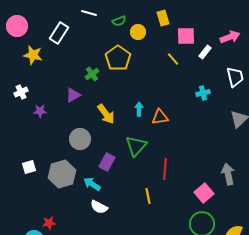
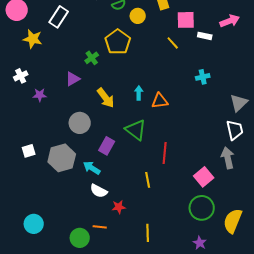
white rectangle: (205, 52) -> (205, 36), turned 64
white trapezoid: (235, 77) -> (235, 130), moved
green triangle: (136, 146) -> (136, 130), turned -35
red star: (49, 223) -> (119, 207), moved

